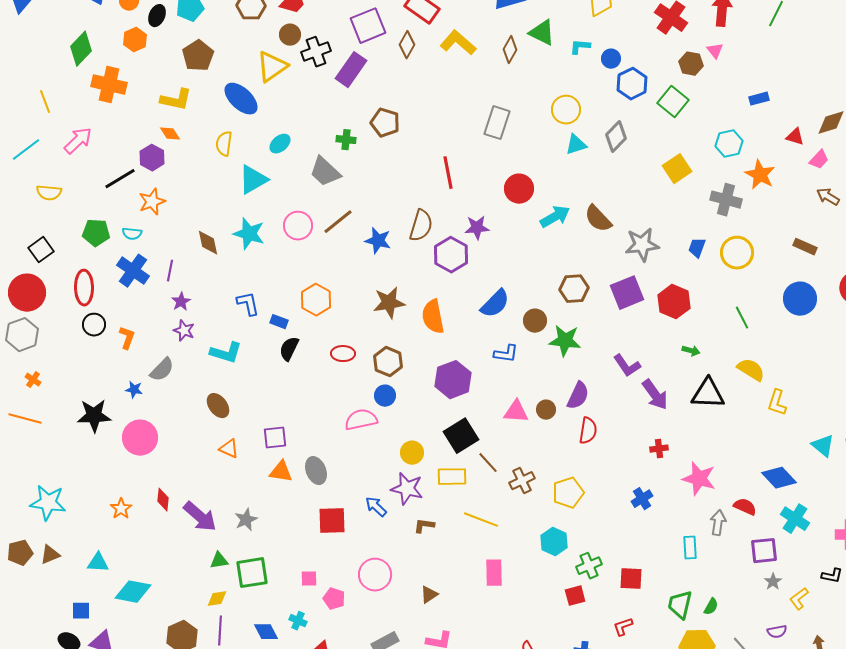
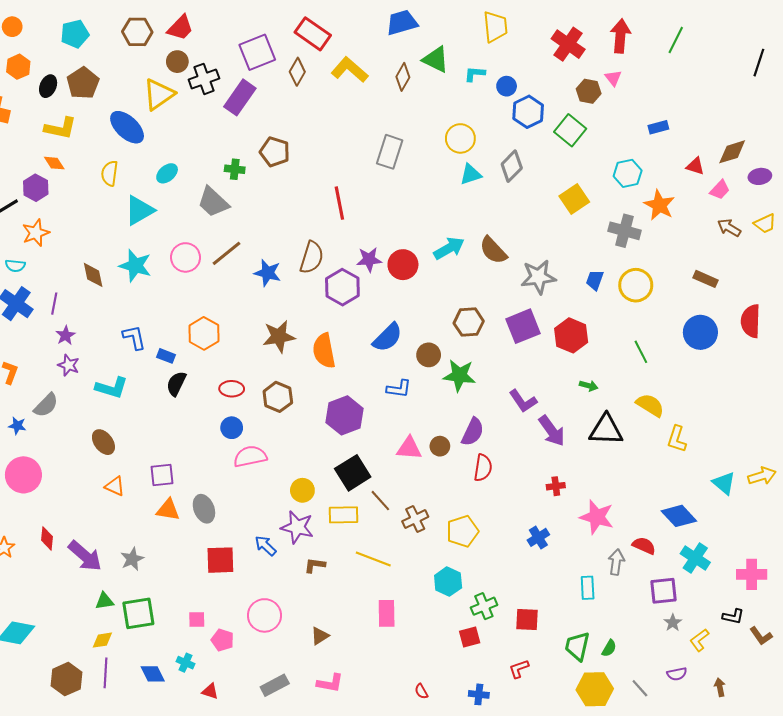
black ellipse: (157, 16) -> (48, 86), moved
red circle: (519, 189) -> (403, 265), moved
blue circle: (385, 396) -> (232, 428), moved

